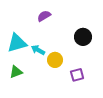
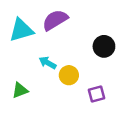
purple semicircle: (44, 16) -> (55, 20), size x1.5
cyan triangle: (17, 43) -> (21, 30), moved

